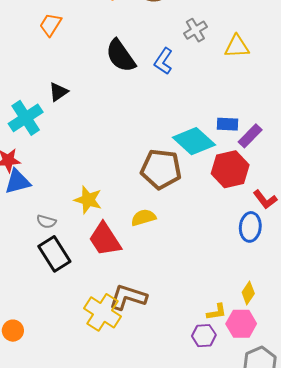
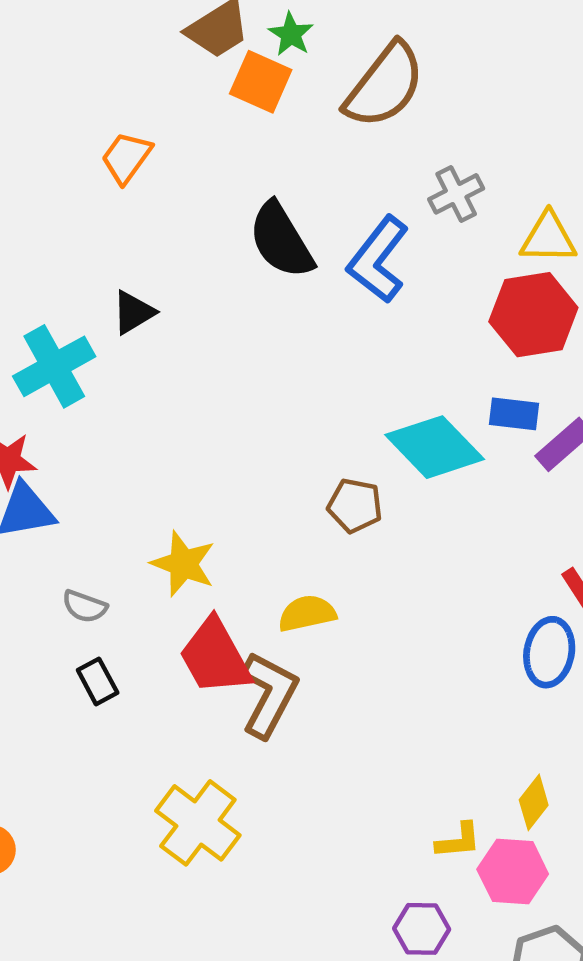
blue L-shape: (163, 61) -> (378, 260), size x1.4
brown pentagon: (161, 169) -> (355, 506), size x0.6
red hexagon: (230, 169) -> (533, 315), moved
black rectangle: (54, 254) -> (98, 681), size x0.6
brown L-shape: (128, 297) -> (269, 695), moved, turned 96
purple hexagon: (204, 336) -> (422, 929), moved

